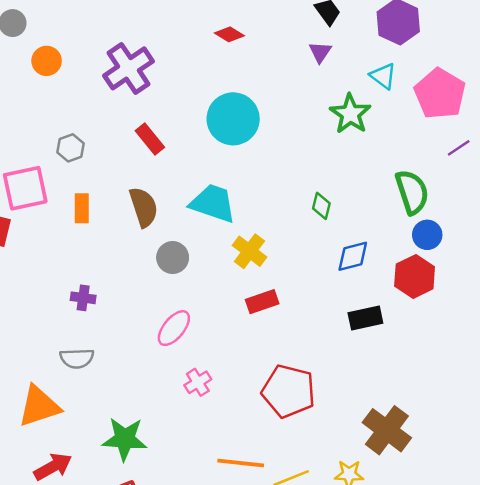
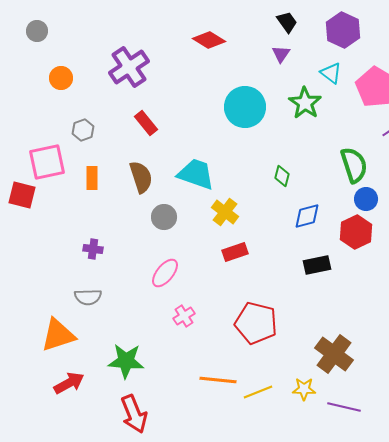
red diamond: (229, 34) -> (209, 40), size x1.4
orange circle: (47, 61) -> (61, 78), moved
cyan circle: (233, 119) -> (245, 107), moved

